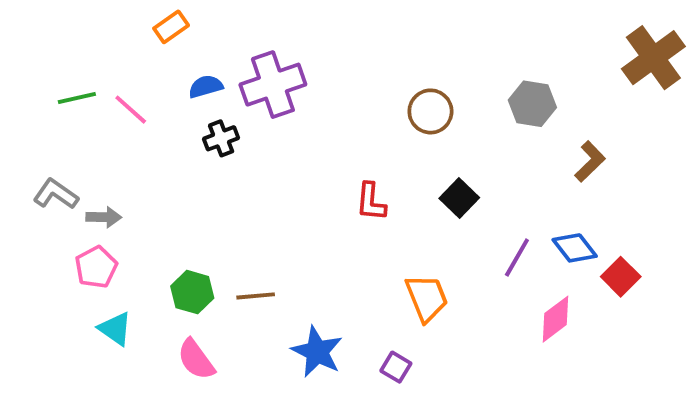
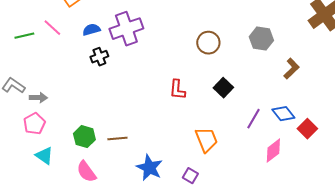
pink line: (131, 110) -> (52, 28), moved

